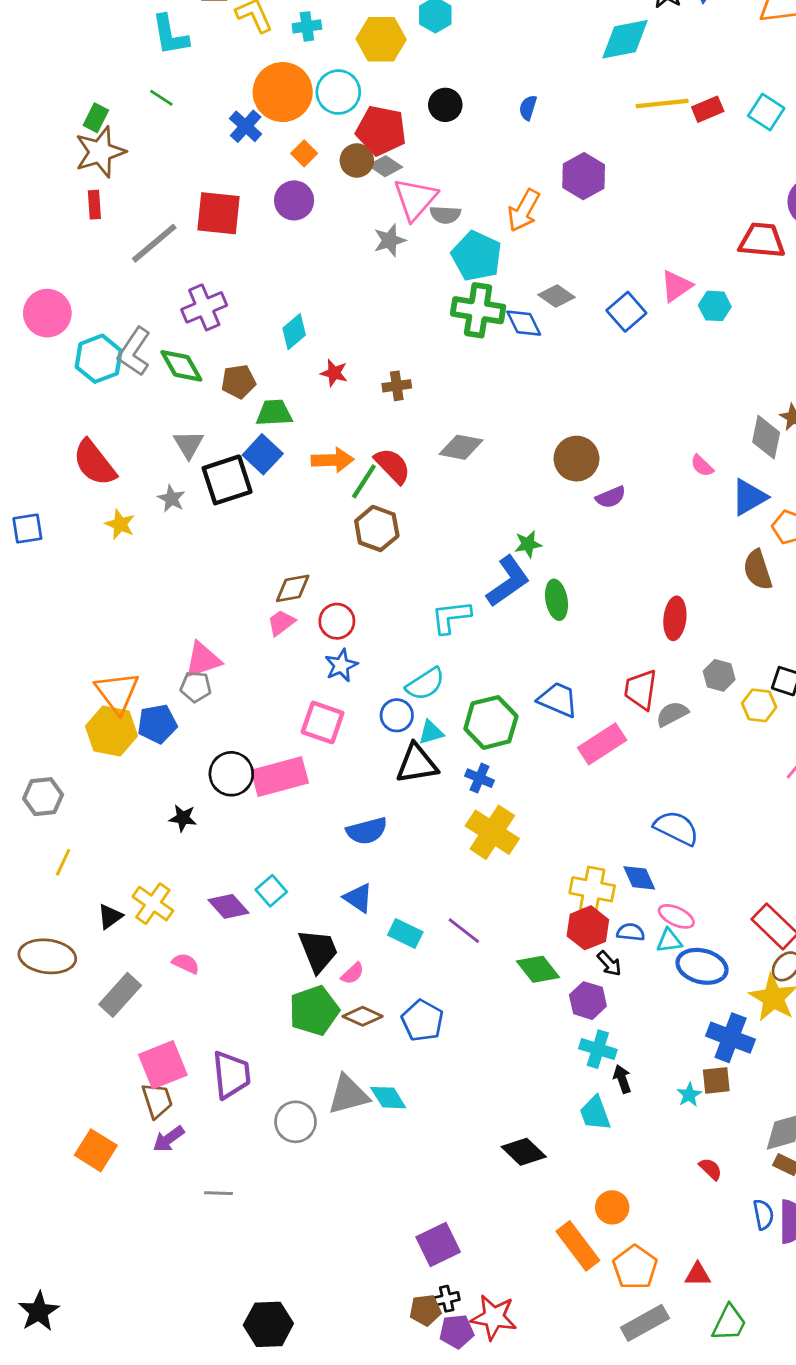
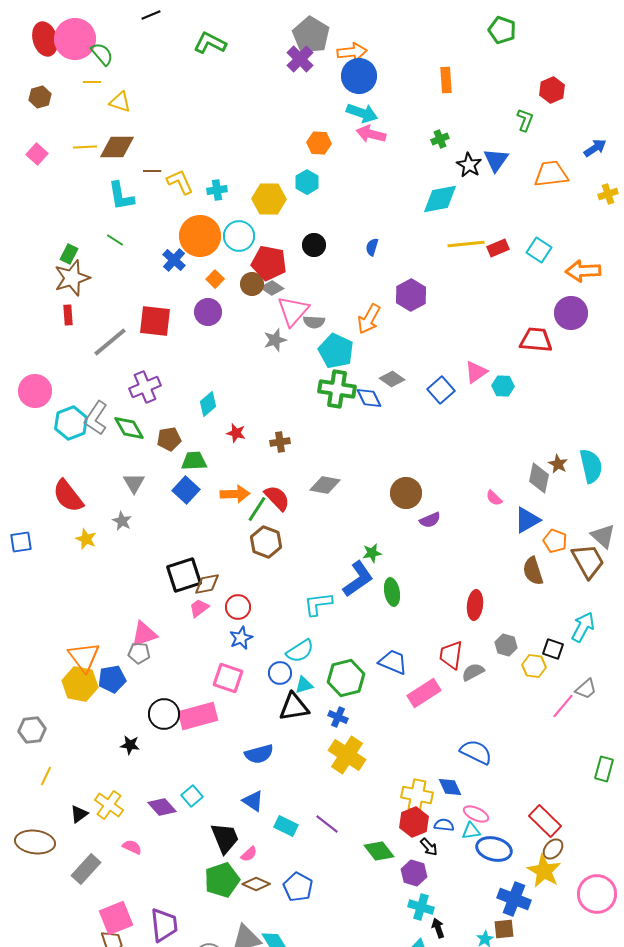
black square: (227, 480) -> (184, 575), moved

